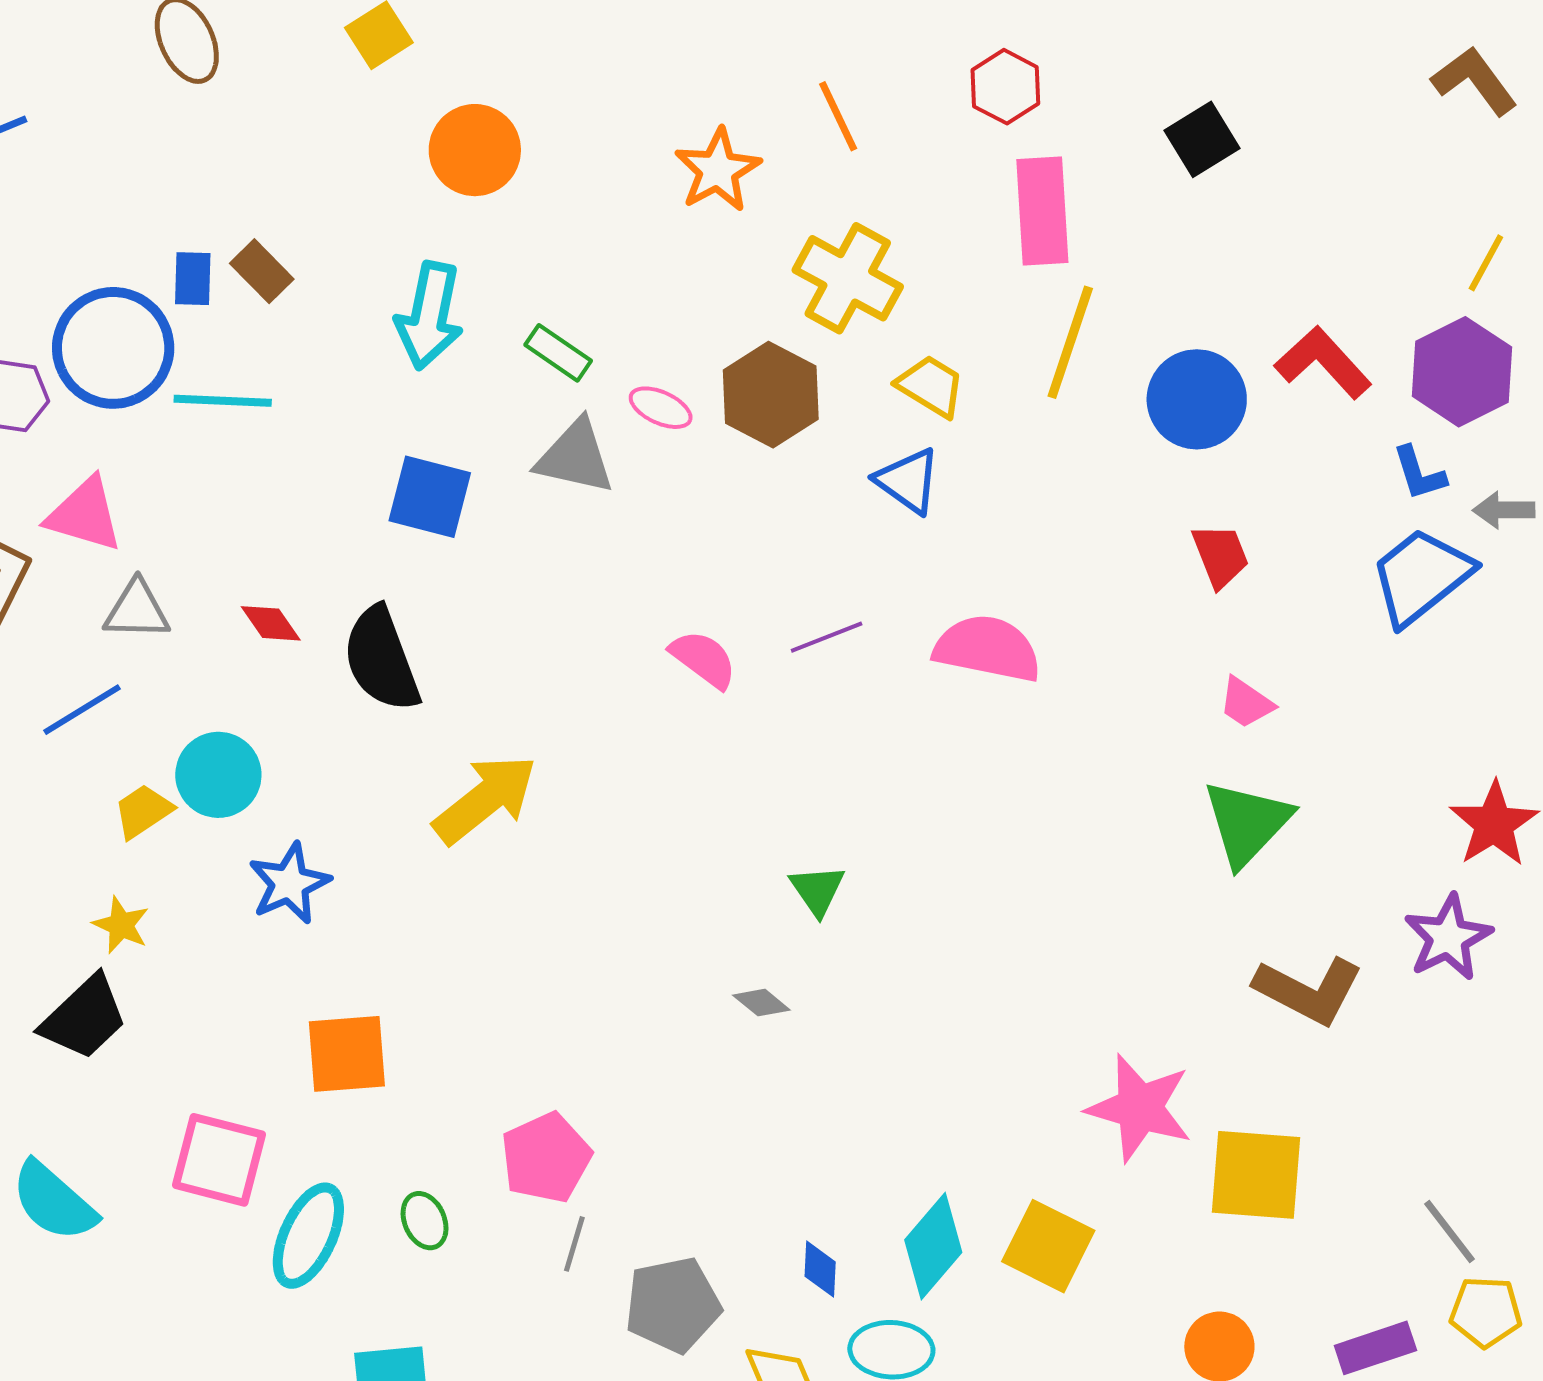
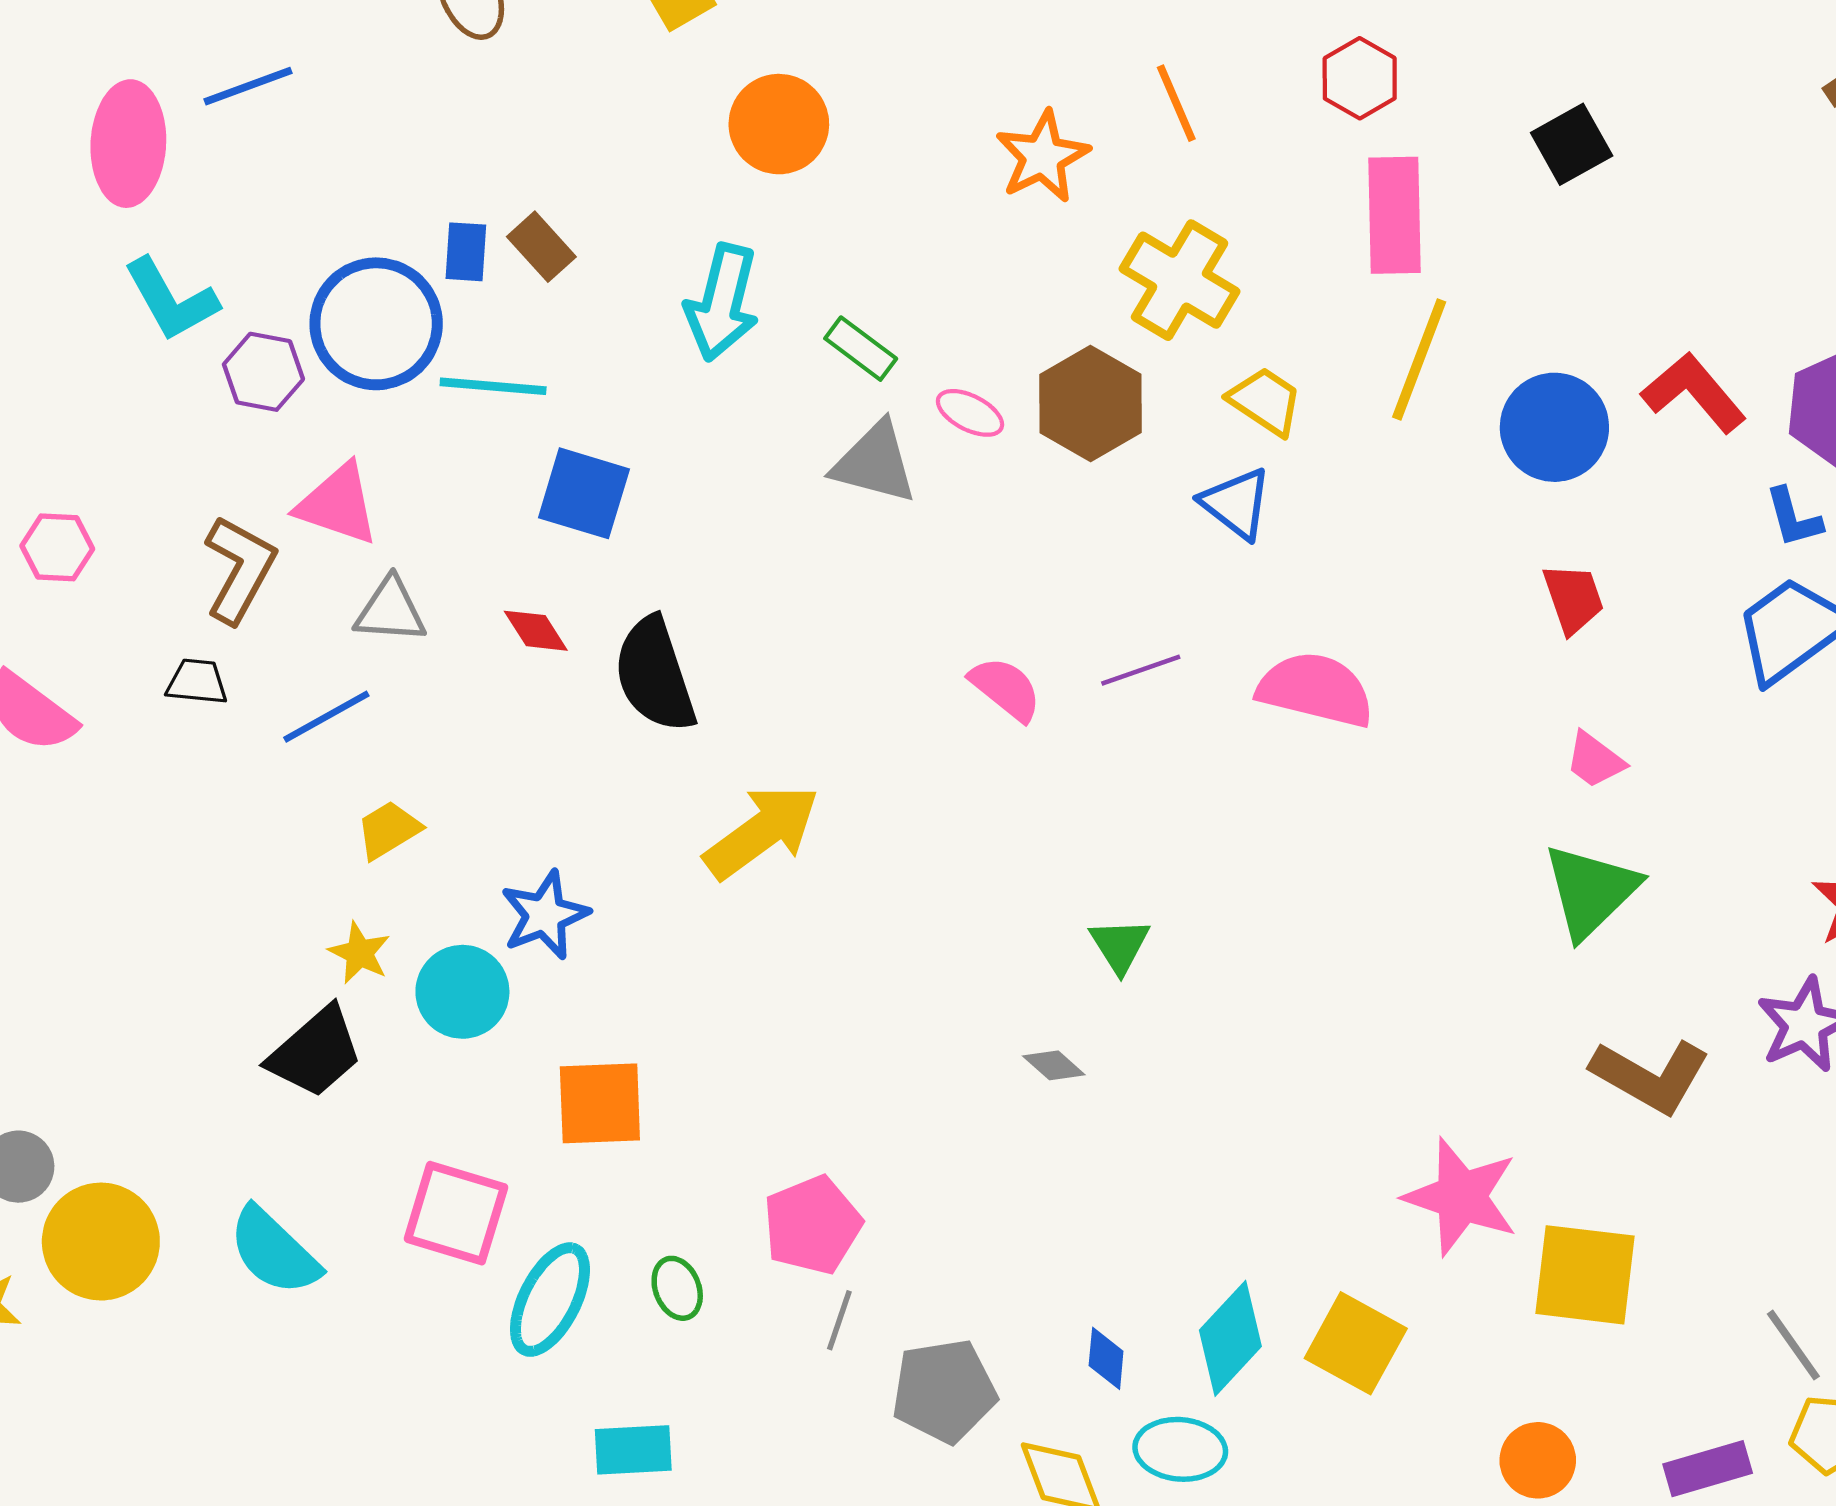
blue square: (430, 497) -> (584, 493), moved
cyan circle: (218, 775) -> (462, 992), moved

